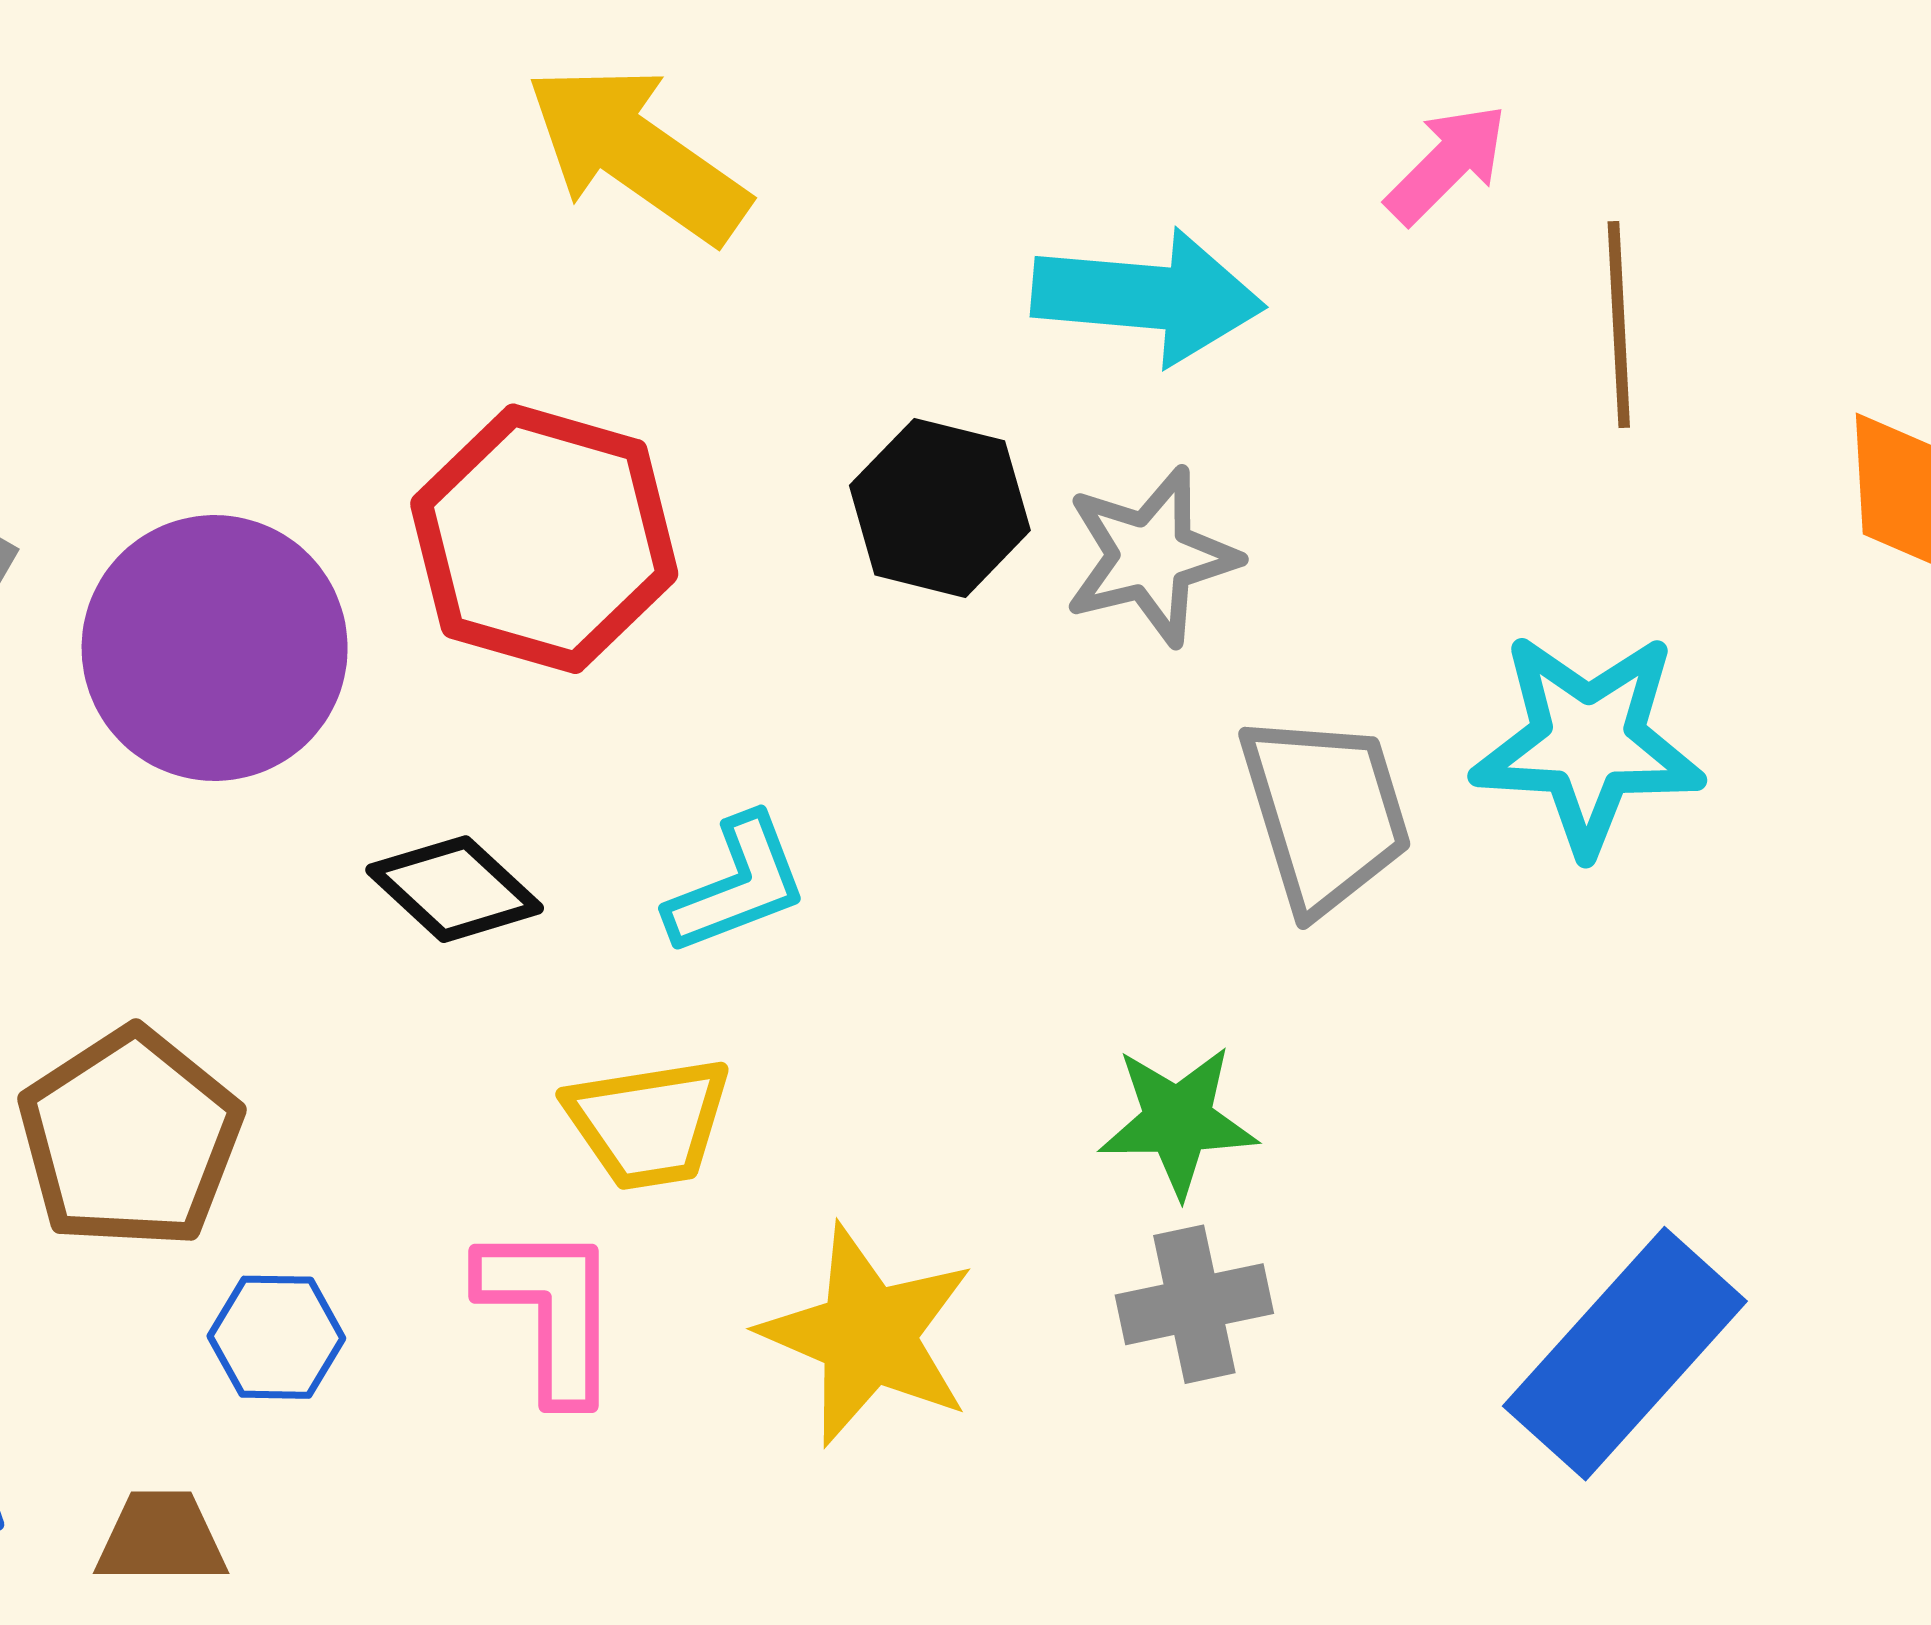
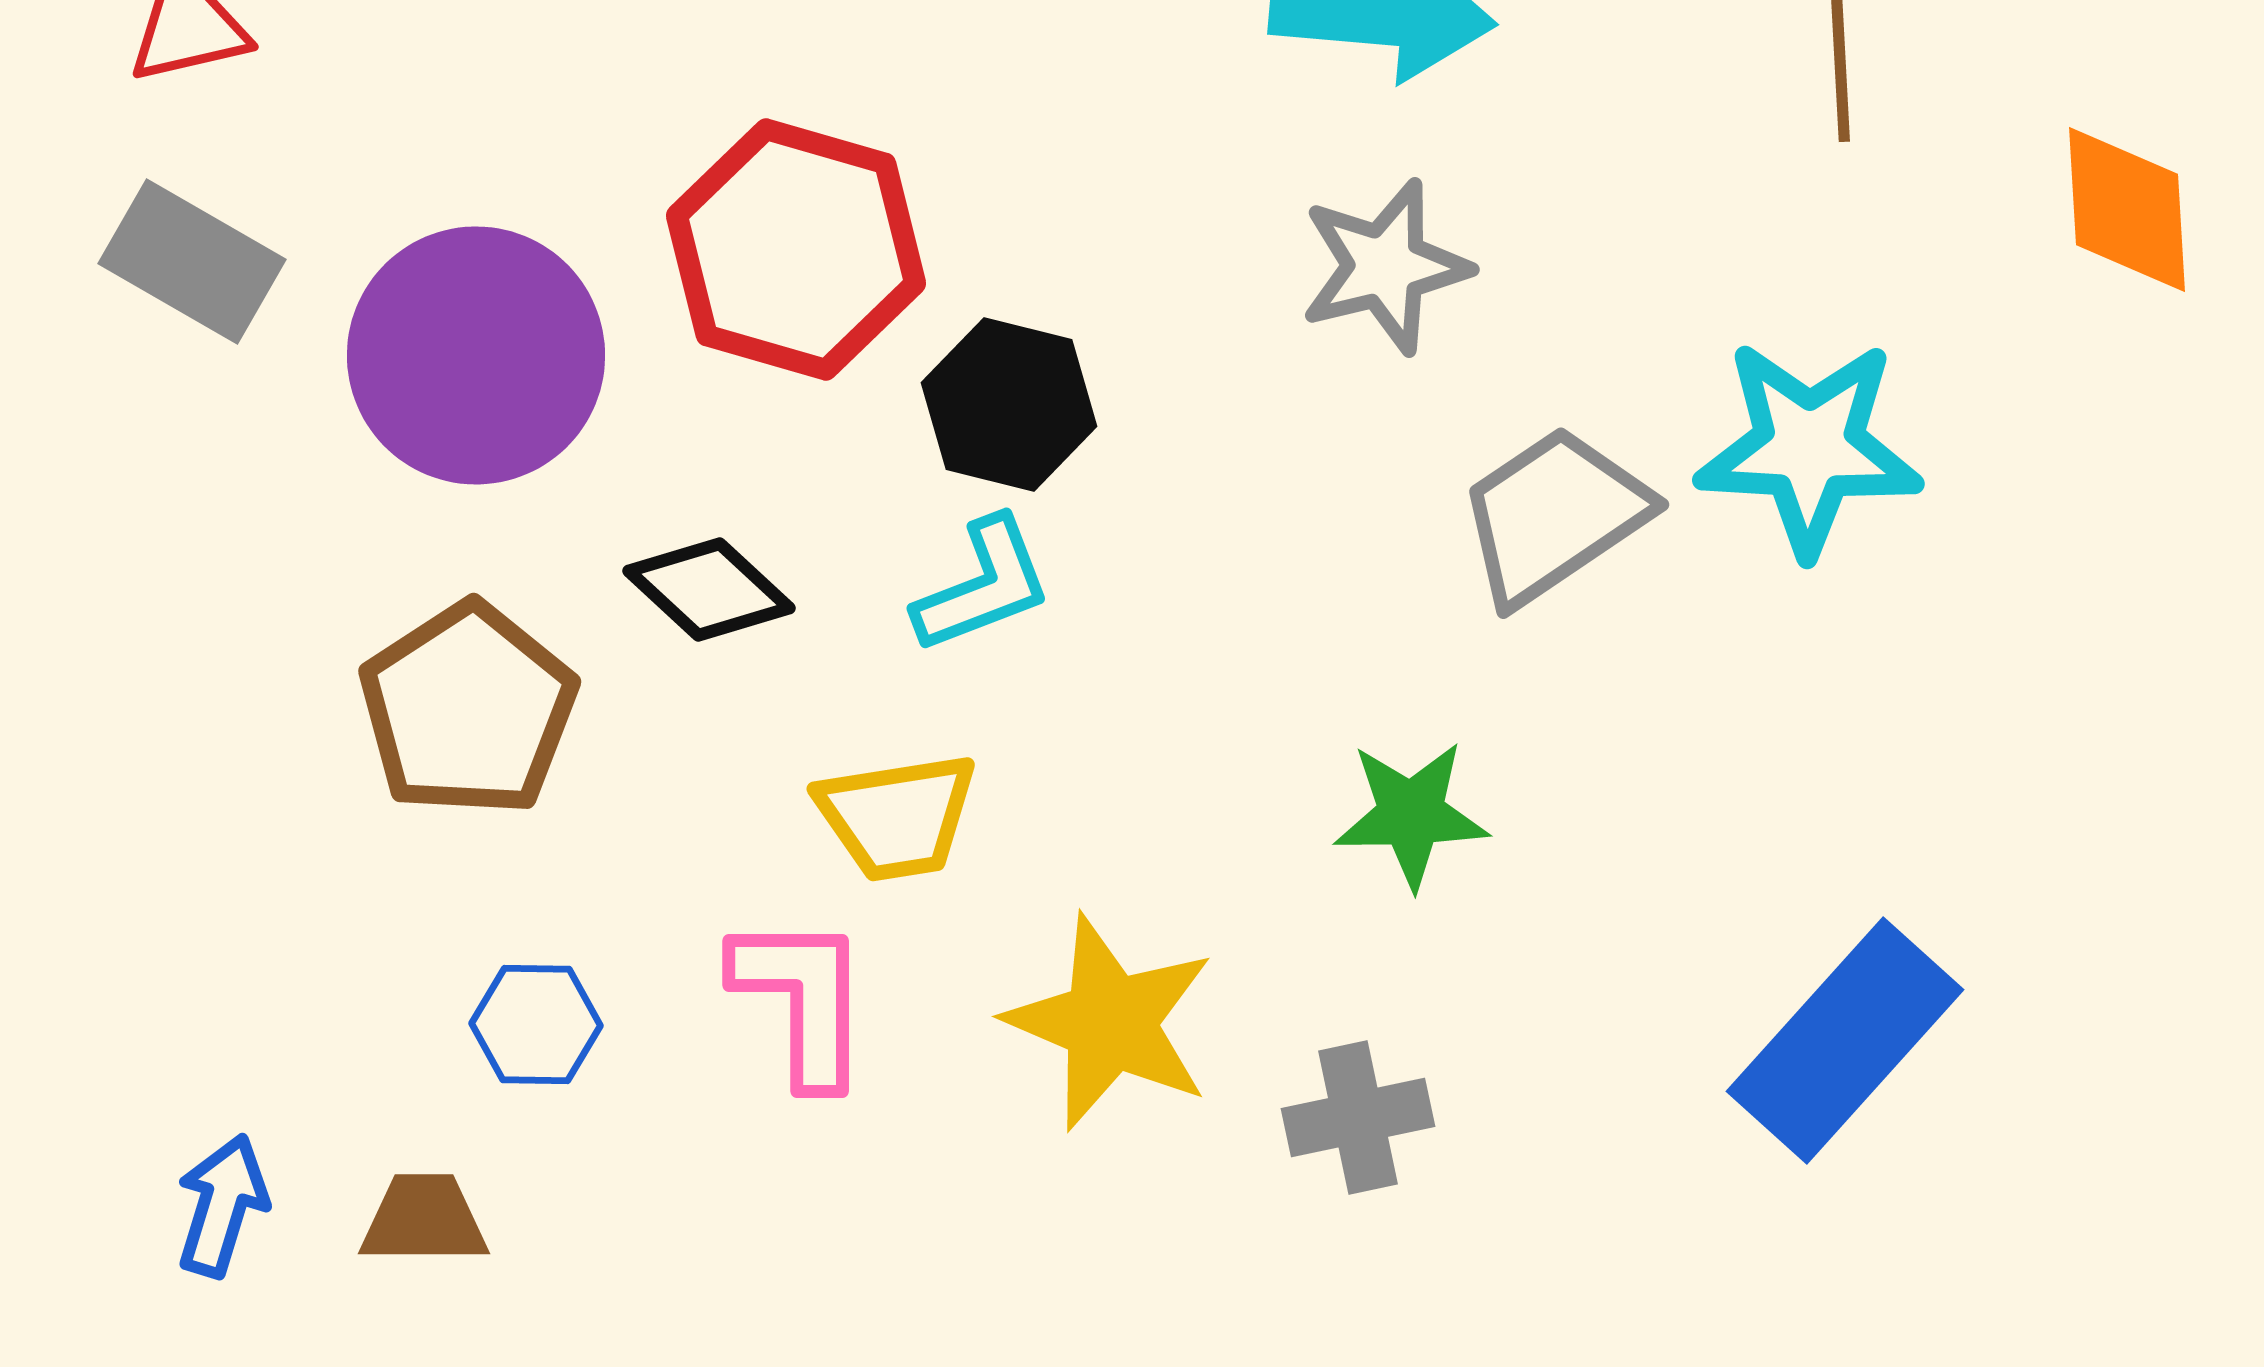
black hexagon: (940, 508) -> (1009, 404), moved
gray trapezoid: (1325, 813) -> (1554, 515), turned -107
brown pentagon: (130, 1138) -> (468, 709), moved
gray cross: (1194, 1304) -> (1358, 1117), moved

